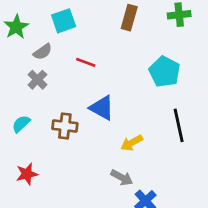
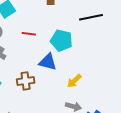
cyan pentagon: (165, 72) -> (61, 40), moved
black line: (179, 125) -> (91, 17), moved, turned -75

